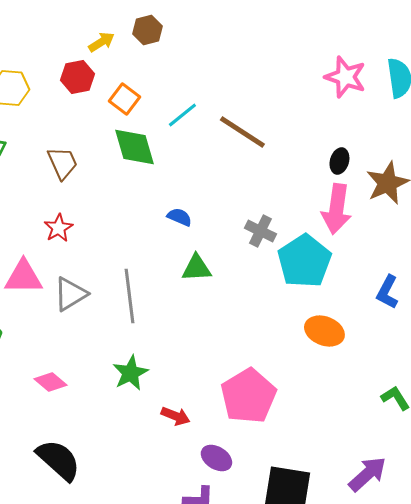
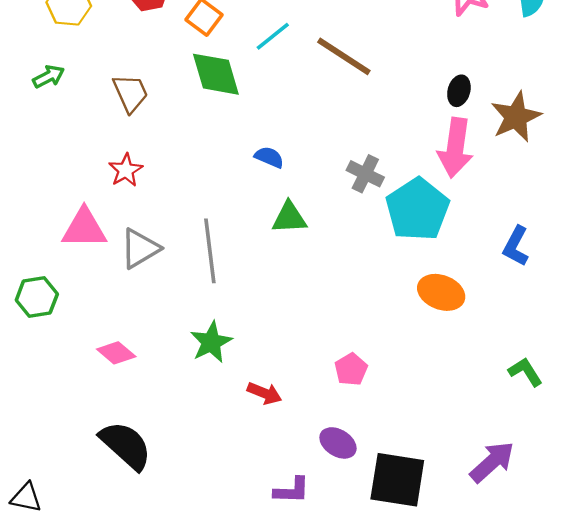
pink pentagon: (248, 396) -> (351, 369), size x0.5
purple ellipse: (216, 458) -> (338, 443), moved

